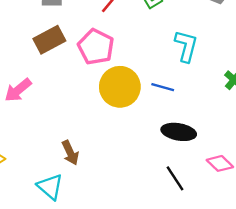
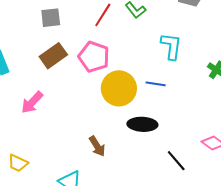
black ellipse: (179, 132) -> (142, 124), moved
brown arrow: (70, 153) -> (97, 146), moved

